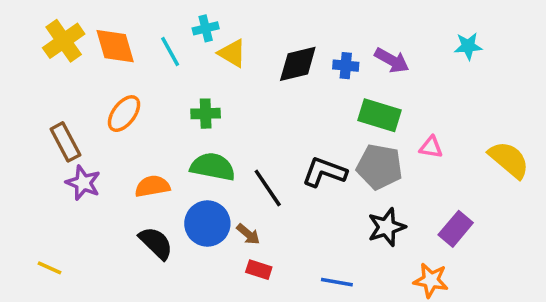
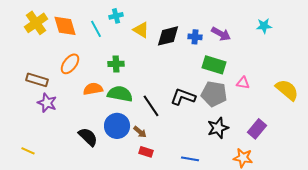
yellow triangle: (232, 53) -> (141, 30), moved
brown rectangle: (65, 142) -> (37, 80), turned -45
orange semicircle: (152, 186) -> (93, 89), moved

